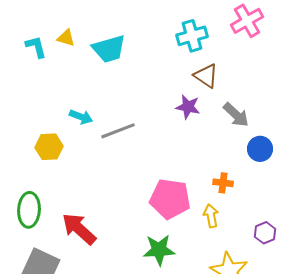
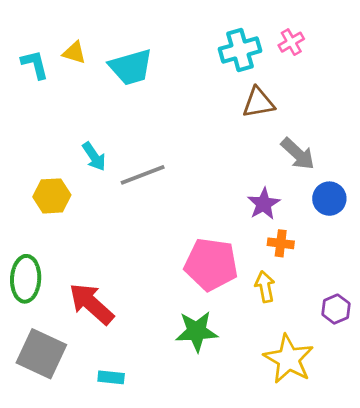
pink cross: (247, 21) -> (291, 42), moved, size x0.6
brown triangle: (206, 76) -> (258, 103), turned -44
purple star: (188, 107) -> (264, 204), moved, turned 30
cyan arrow: (81, 117) -> (94, 156), turned 35

